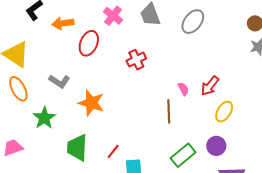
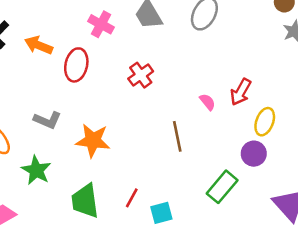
orange arrow: (63, 23) -> (39, 45), turned 40
brown line: (169, 111) -> (177, 136), moved
purple circle: (216, 146) -> (254, 154), moved

